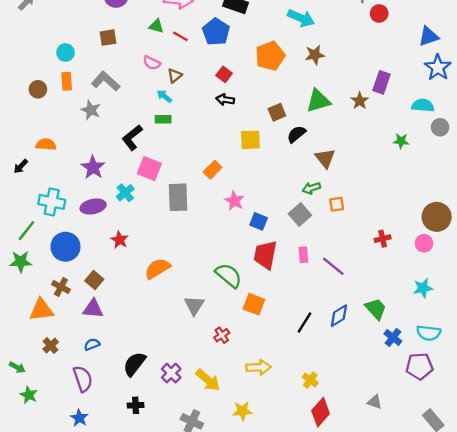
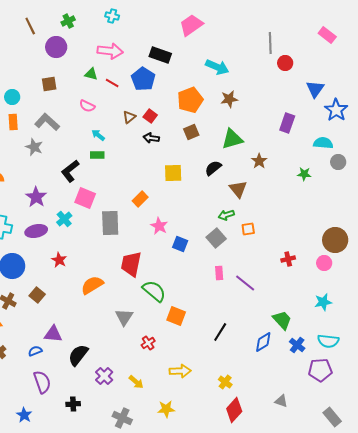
blue triangle: (429, 36) -> (315, 89), moved, turned -36
brown triangle: (175, 76) -> (129, 117), moved
brown star: (360, 101) -> (259, 161), moved
brown square: (277, 112) -> (191, 132), moved
red trapezoid: (265, 255) -> (131, 264), moved
purple triangle: (93, 309) -> (53, 334), moved
blue diamond: (339, 316) -> (263, 342), moved
black semicircle: (134, 364) -> (78, 355), moved
purple semicircle: (83, 379) -> (42, 382), moved
yellow arrow: (208, 380) -> (136, 382), size x0.7

